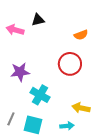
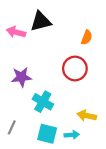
black triangle: (38, 20) -> (41, 21), size x1.5
orange semicircle: (81, 35) -> (87, 37), turned -48
cyan square: (33, 125) -> (47, 134), moved

